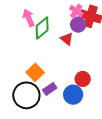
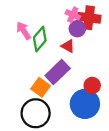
purple rectangle: (50, 89) -> (58, 72), moved, size x1.6
blue circle: (73, 95) -> (85, 104), size x1.4

